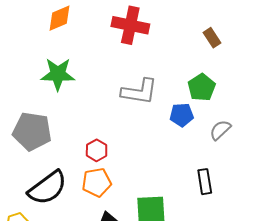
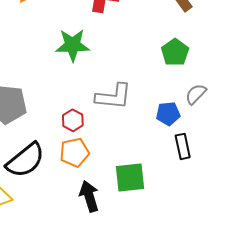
green star: (58, 74) -> (73, 45), moved
gray L-shape: (139, 92) -> (114, 97), moved
blue pentagon: (182, 115) -> (168, 114), moved

